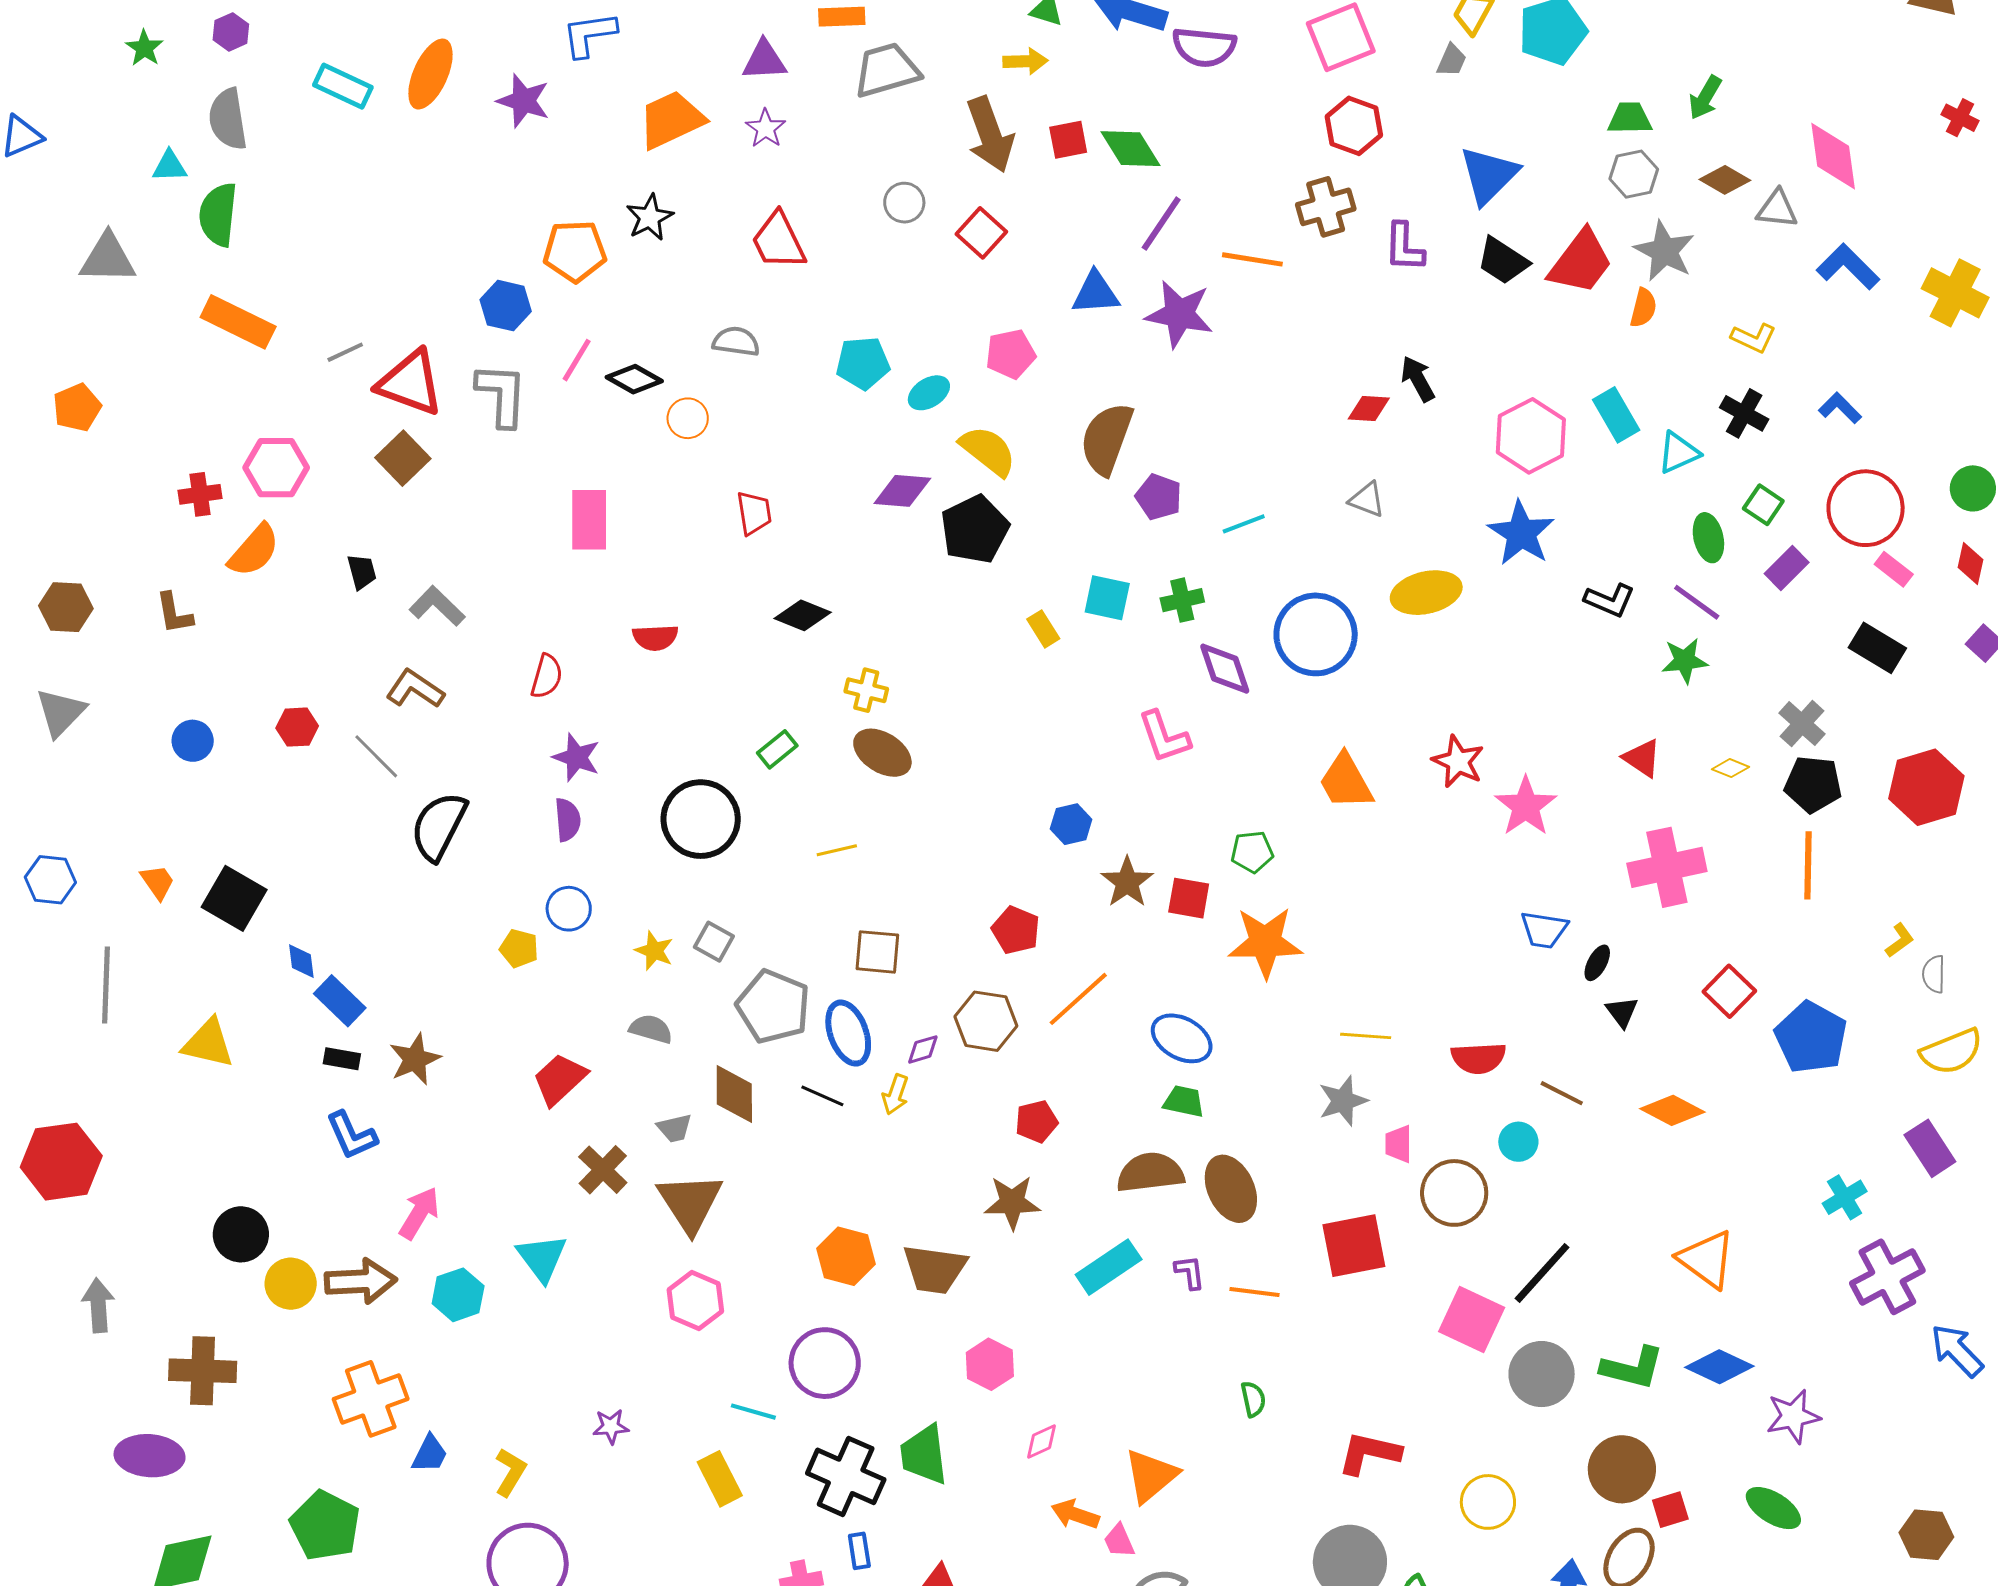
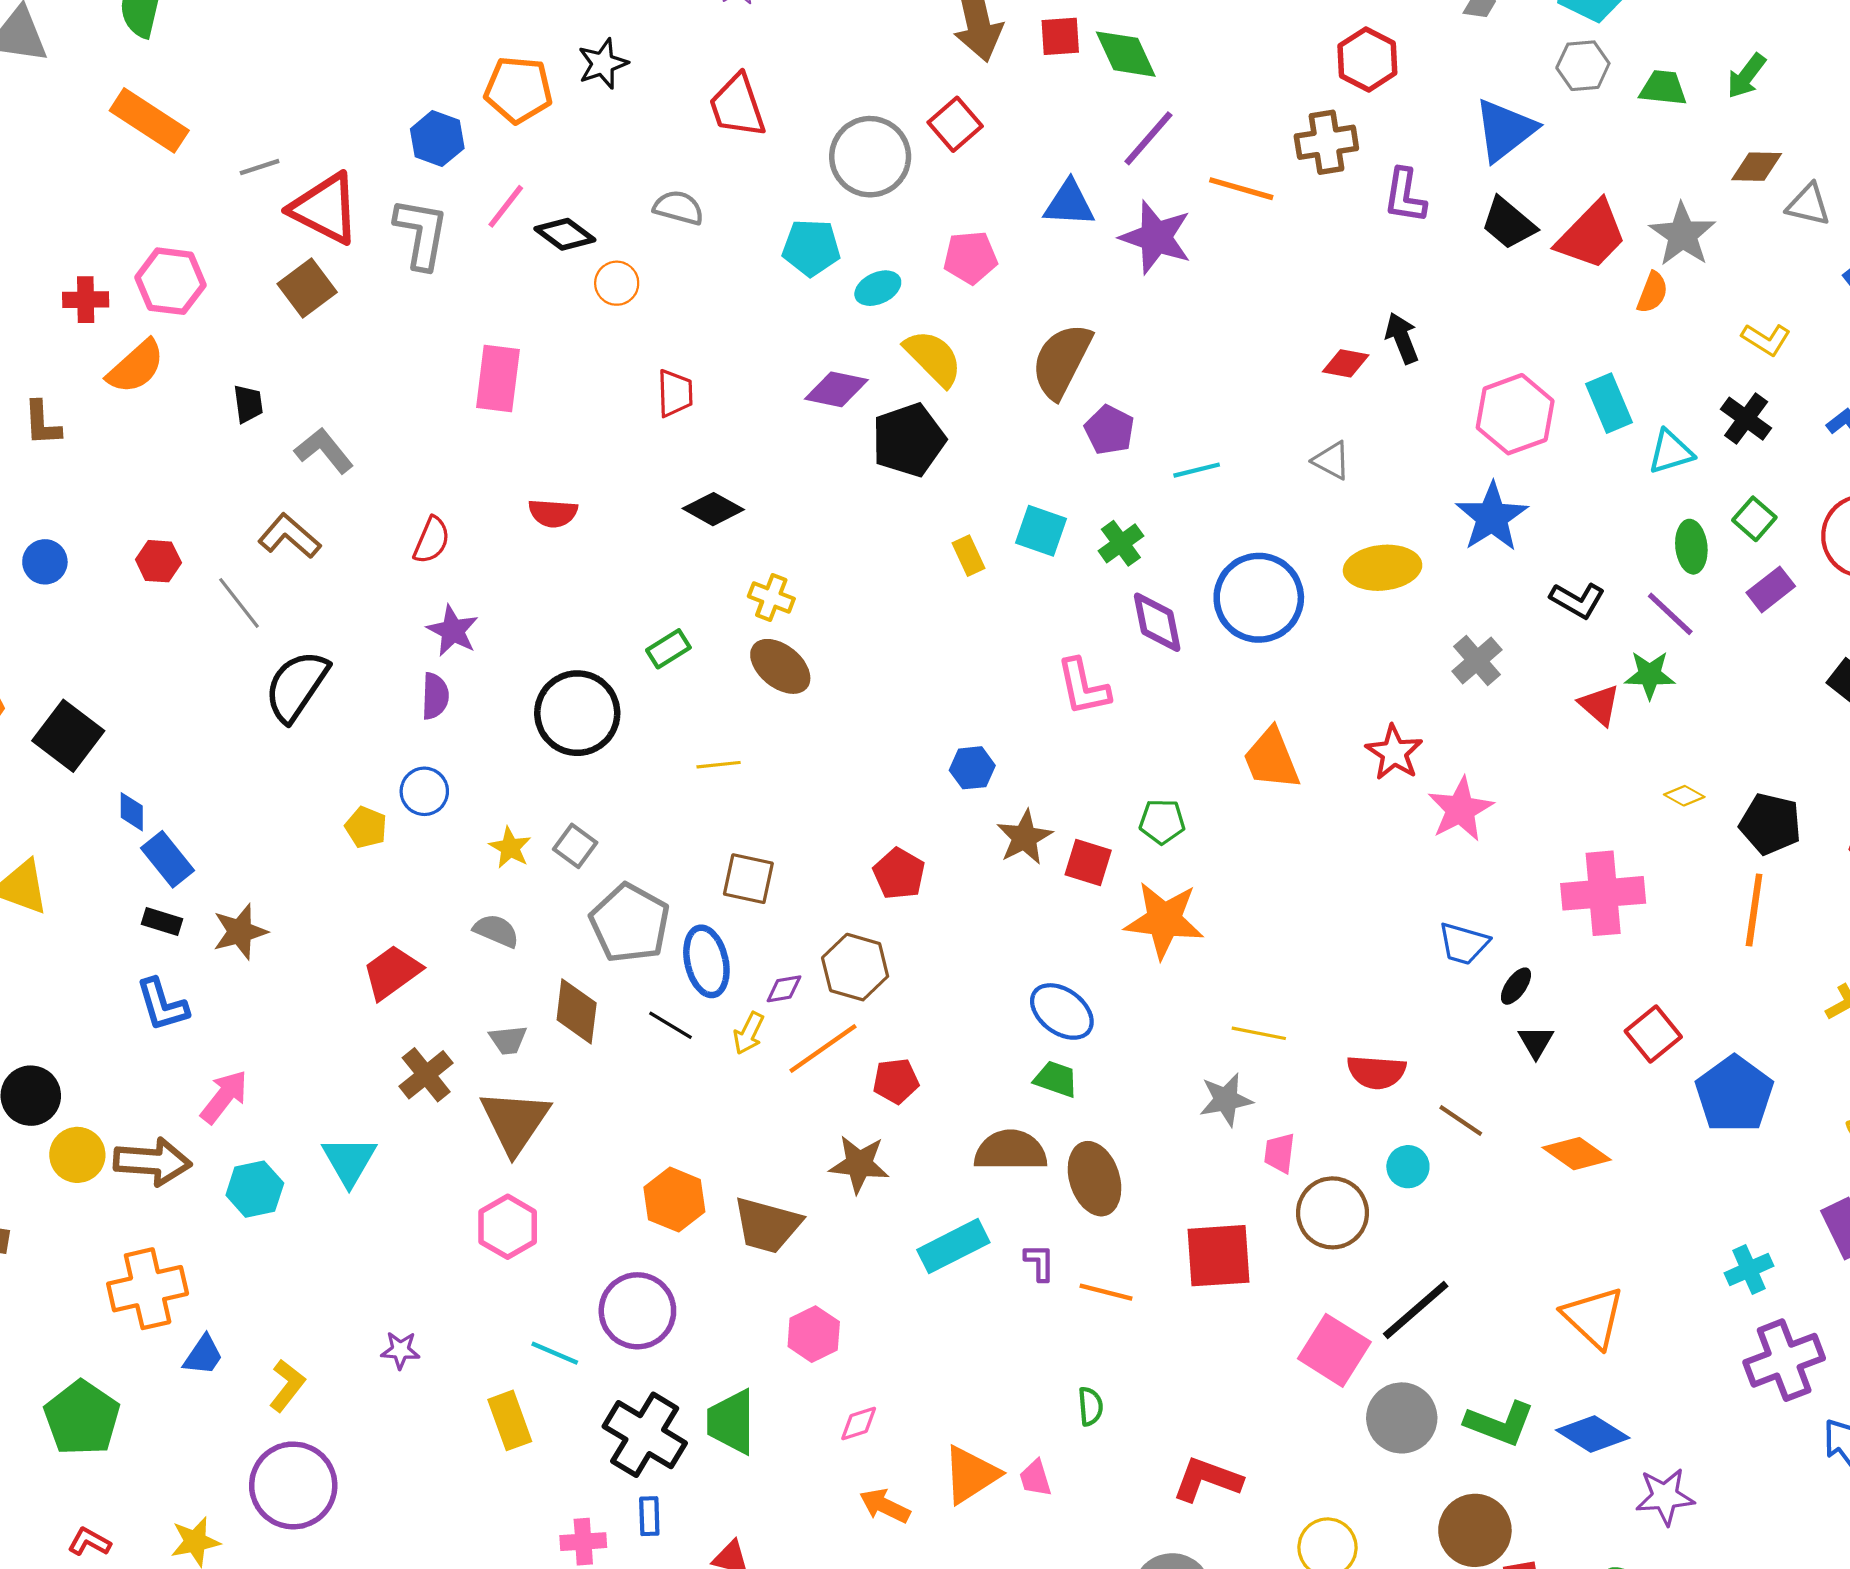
gray hexagon: (1634, 174) -> (1583, 66), moved
brown diamond: (1725, 180) -> (1757, 167), turned -36
gray circle: (904, 203) -> (870, 157), moved, size x1.8
green cross: (1182, 600) -> (1121, 543), turned -30
gray cross: (1802, 724) -> (1477, 660), moved
red triangle: (1642, 758) -> (1599, 705), moved
orange line: (1078, 999) -> (823, 1049), moved
pink trapezoid: (1119, 1541) -> (1035, 1478), moved

